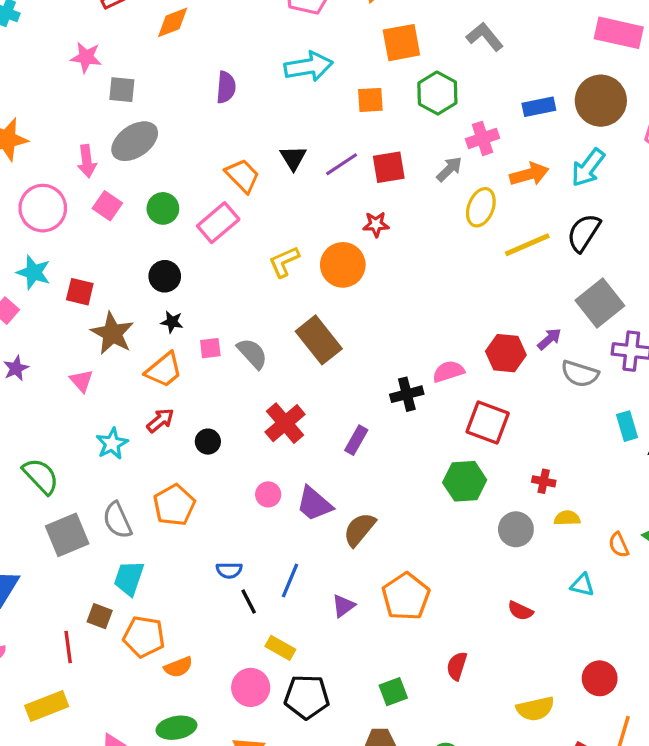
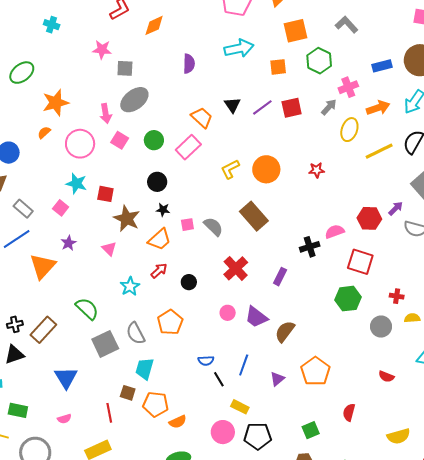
red star: (376, 224) -> (317, 170), moved

